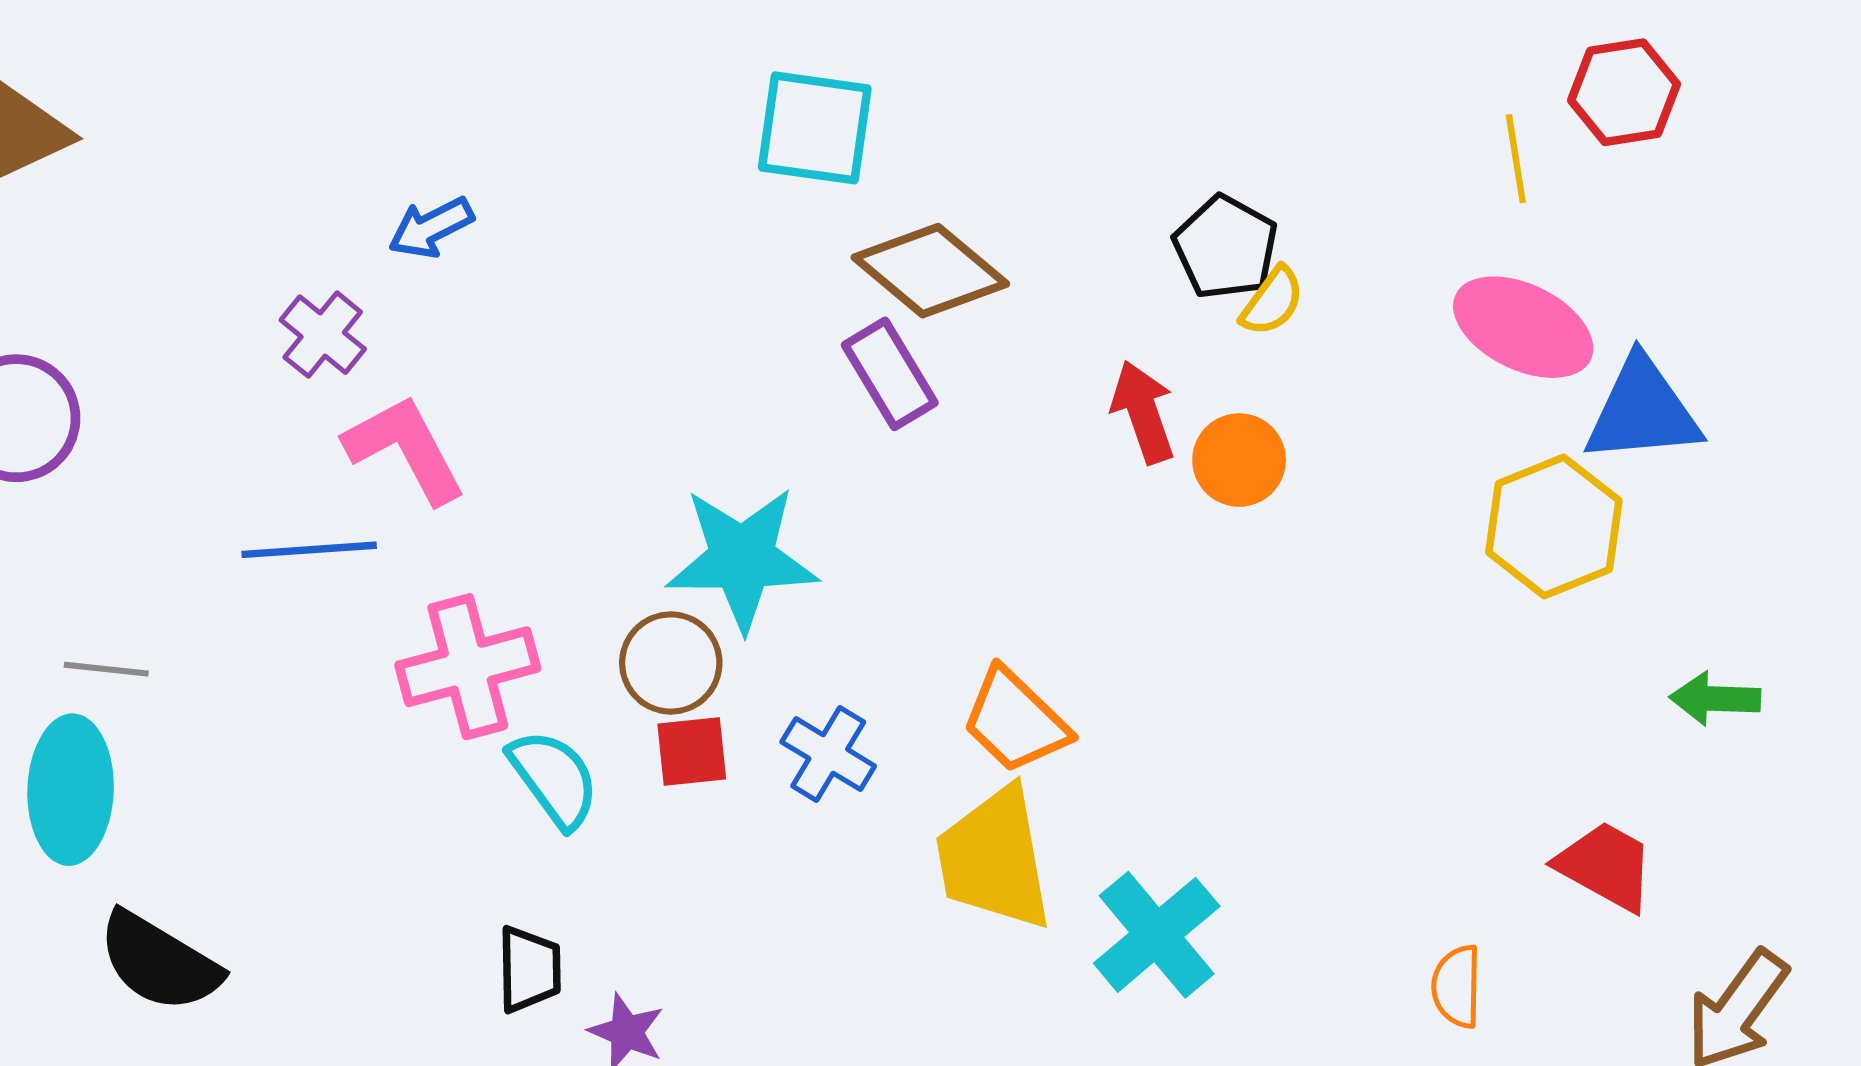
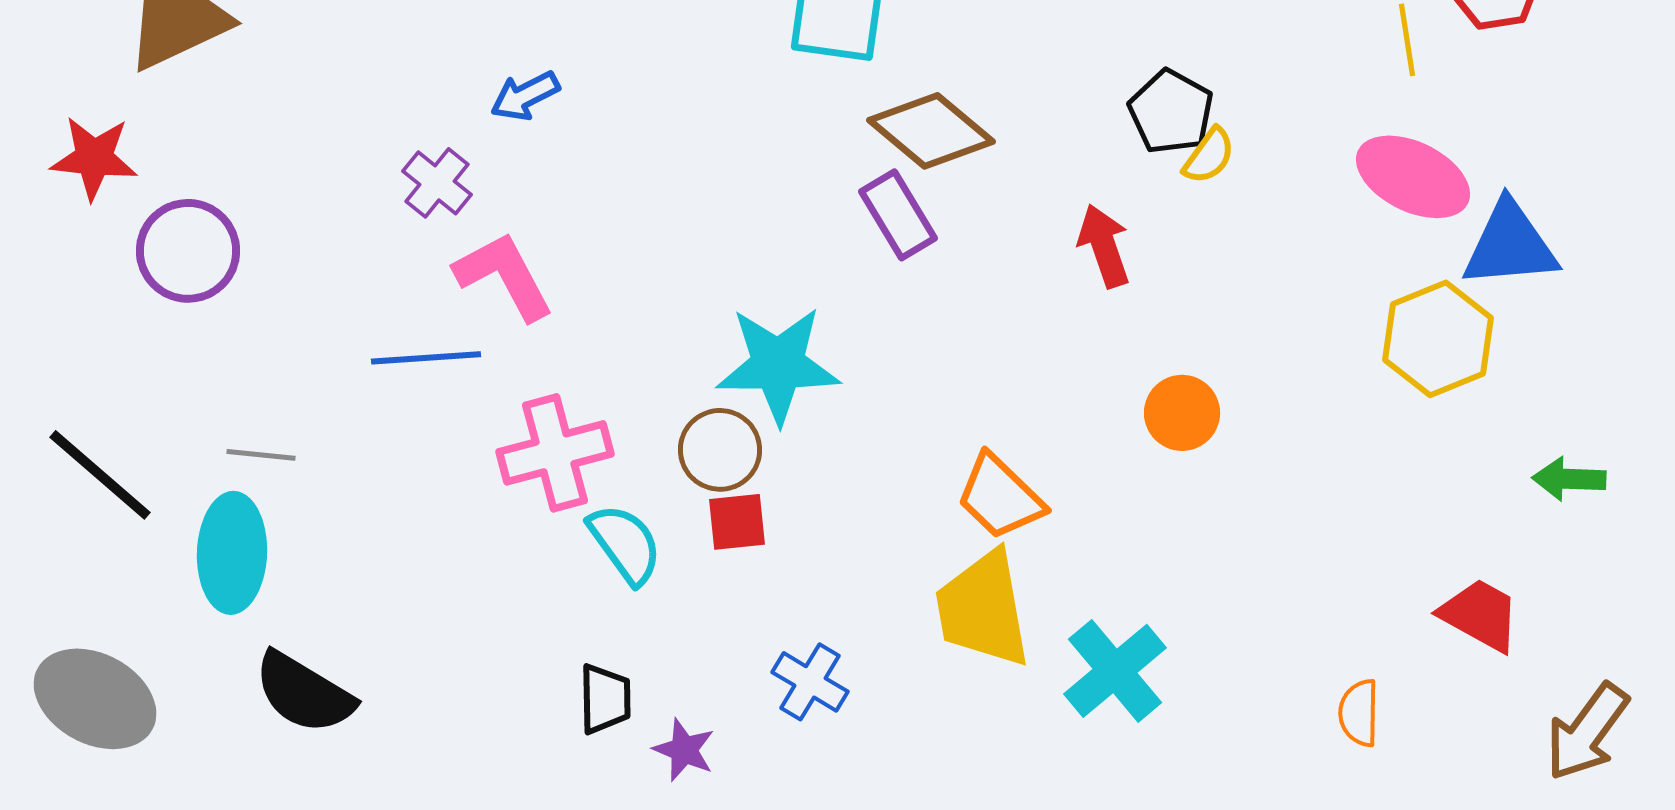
orange circle: (1239, 460) -> (1182, 413), moved
blue cross: (828, 754) -> (810, 682), moved

